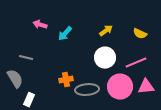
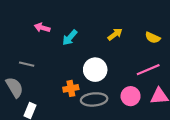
white circle: (105, 58) -> (95, 70), moved
pink circle: (120, 87) -> (131, 96), size x0.7

